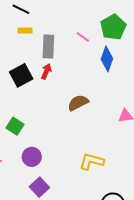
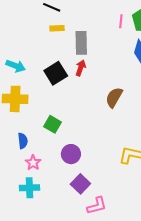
pink line: (83, 37) -> (121, 21), moved, turned 64
brown semicircle: (78, 103) -> (114, 97), turned -30

